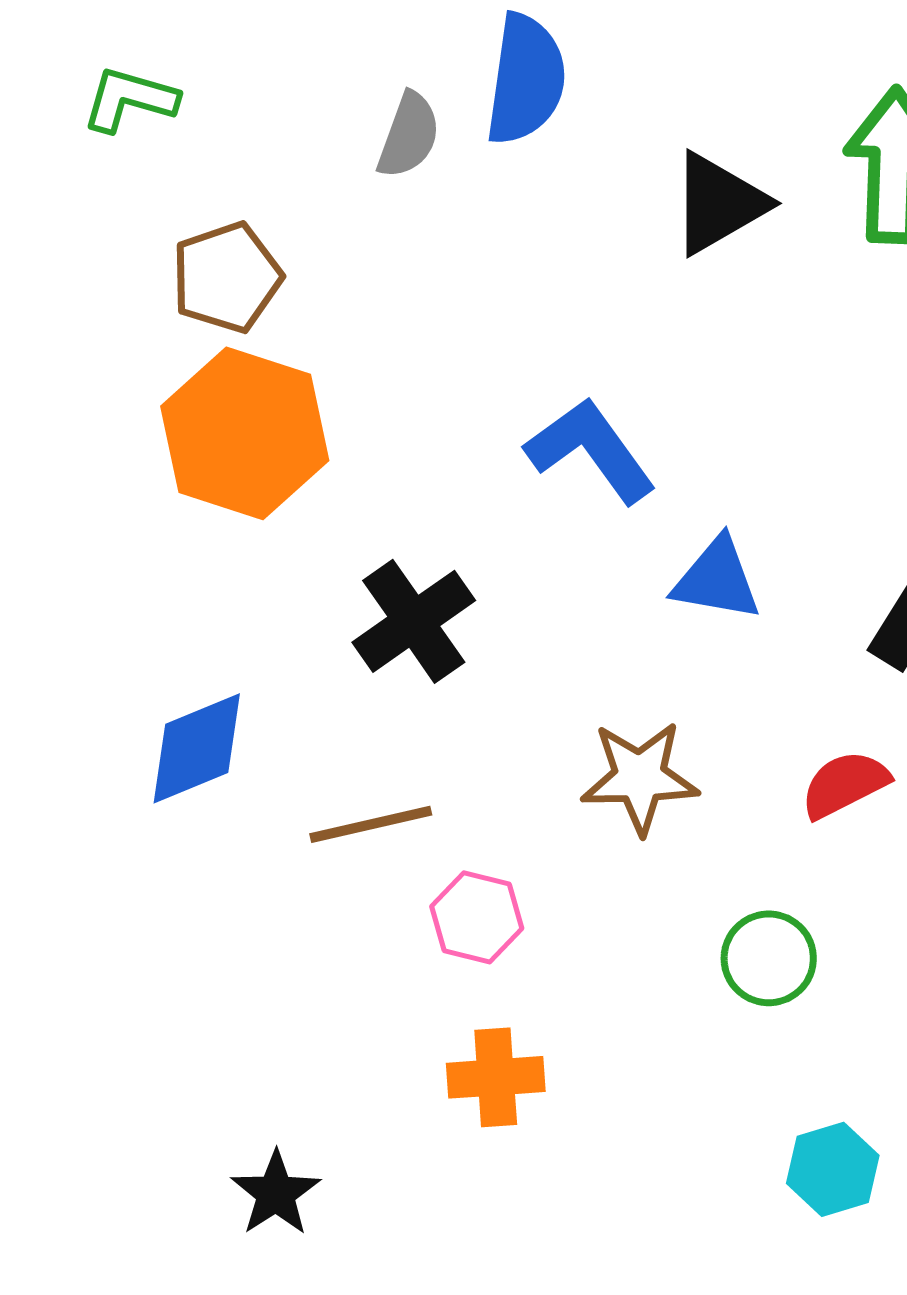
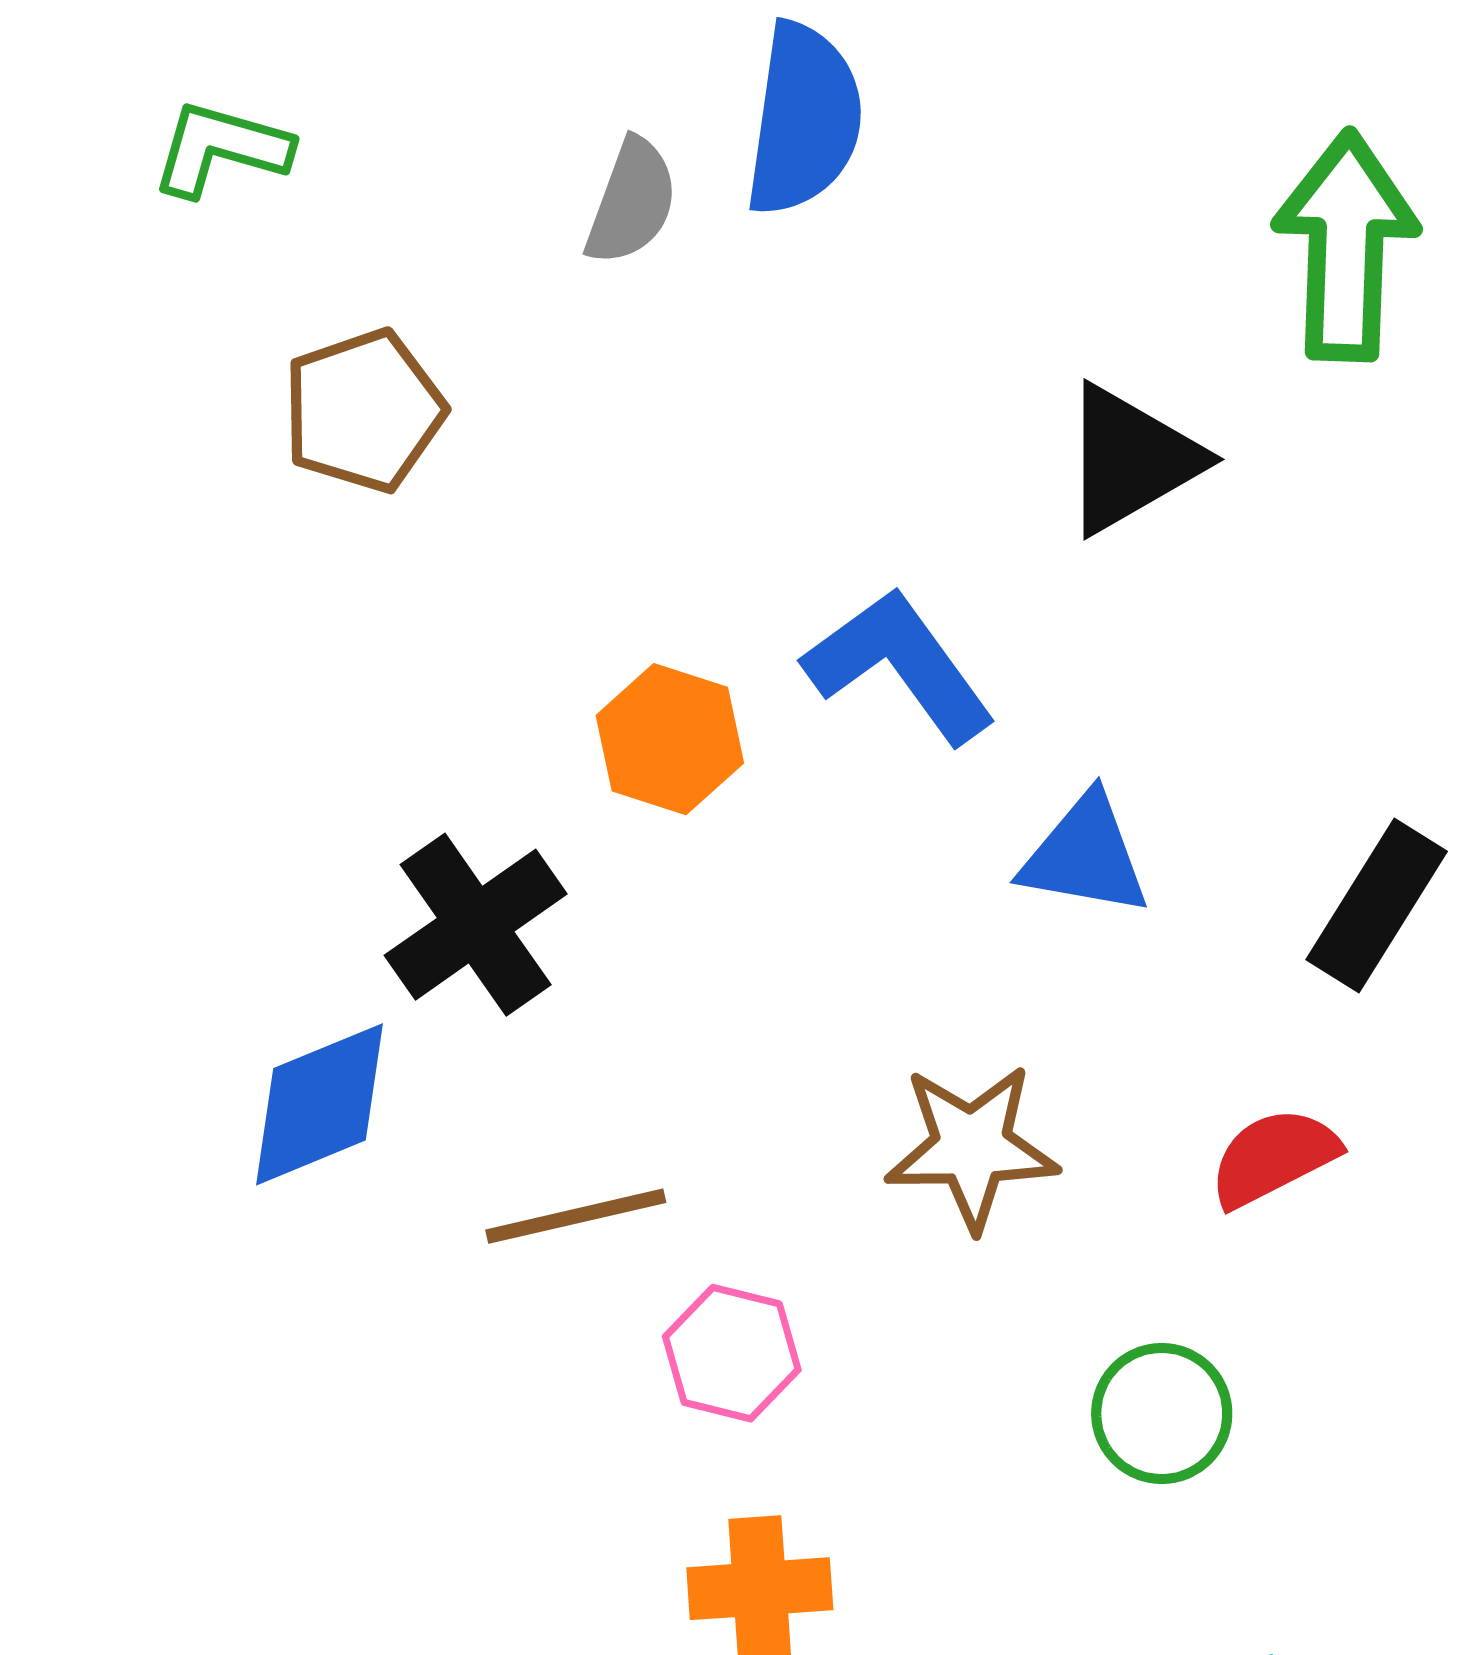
black triangle: (719, 203) -> (1131, 459), moved
orange hexagon: (245, 433) -> (670, 739), moved, size x0.6
black cross: (414, 621) -> (476, 925), moved

